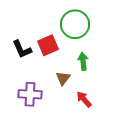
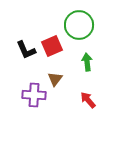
brown triangle: (63, 78) -> (55, 79), moved

